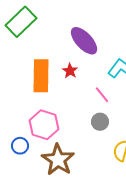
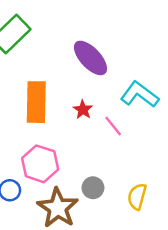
red star: (70, 71) -> (83, 110), moved
gray circle: (100, 122) -> (93, 188), moved

